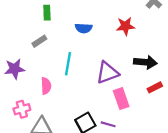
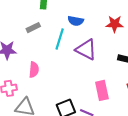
cyan line: (68, 64) -> (60, 39), moved
purple triangle: (107, 73) -> (86, 49), moved, turned 40

